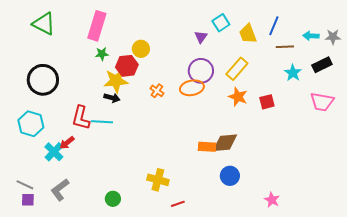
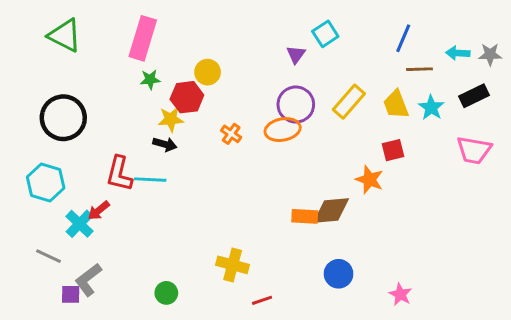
yellow trapezoid: (248, 34) -> (396, 105), moved
yellow star: (116, 81) -> (171, 119), size x0.7
orange star: (238, 97) -> (369, 180), moved
blue circle: (230, 176) -> (339, 274), moved
gray line: (25, 185) -> (49, 256), moved
purple square: (28, 200) -> (71, 294), moved

